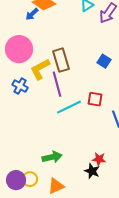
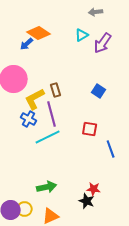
brown rectangle: (61, 60) -> (56, 90), size x0.6
blue cross: (20, 86) -> (29, 119), moved
cyan line: (69, 107) -> (48, 137), moved

